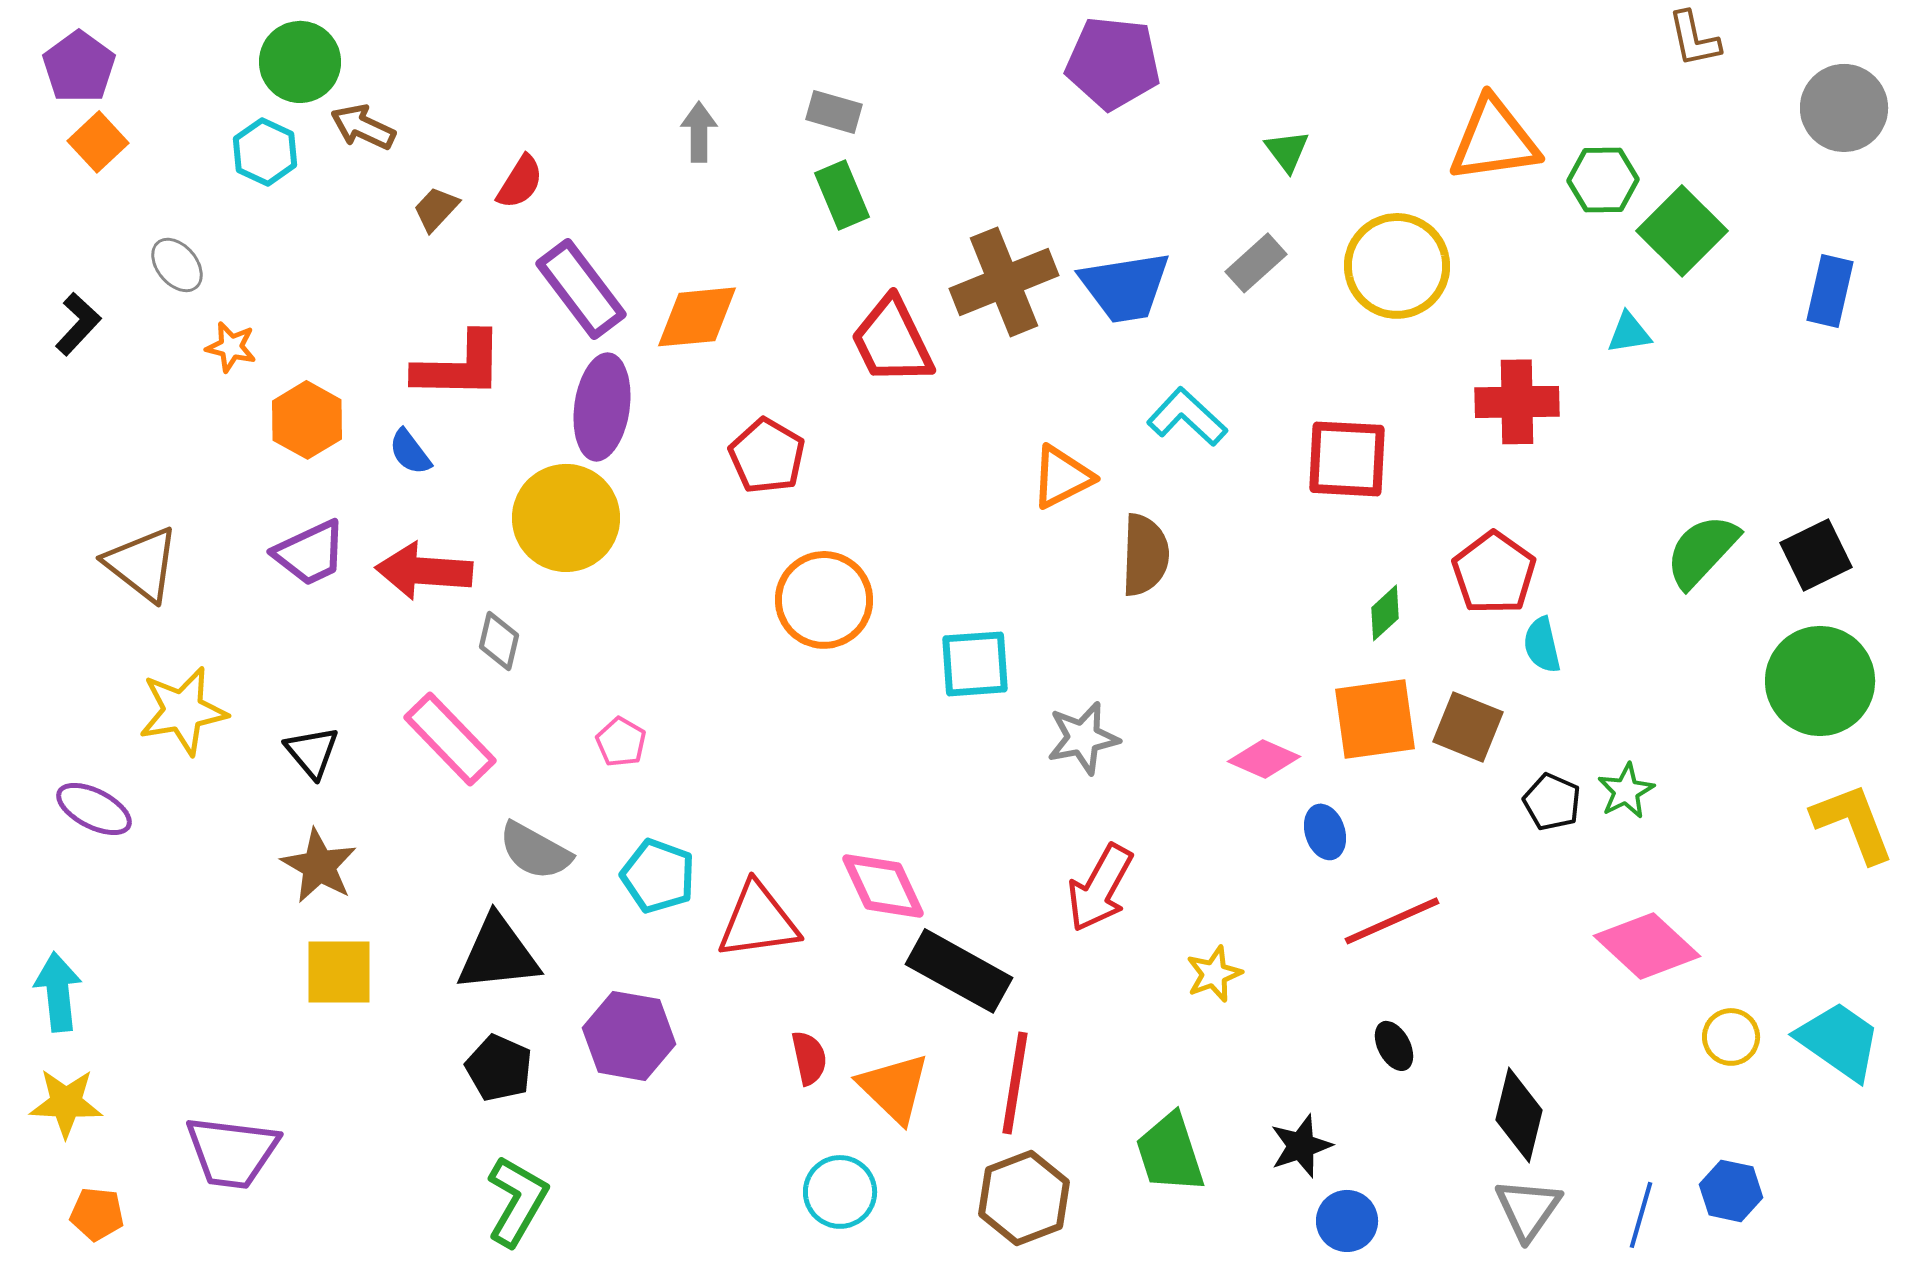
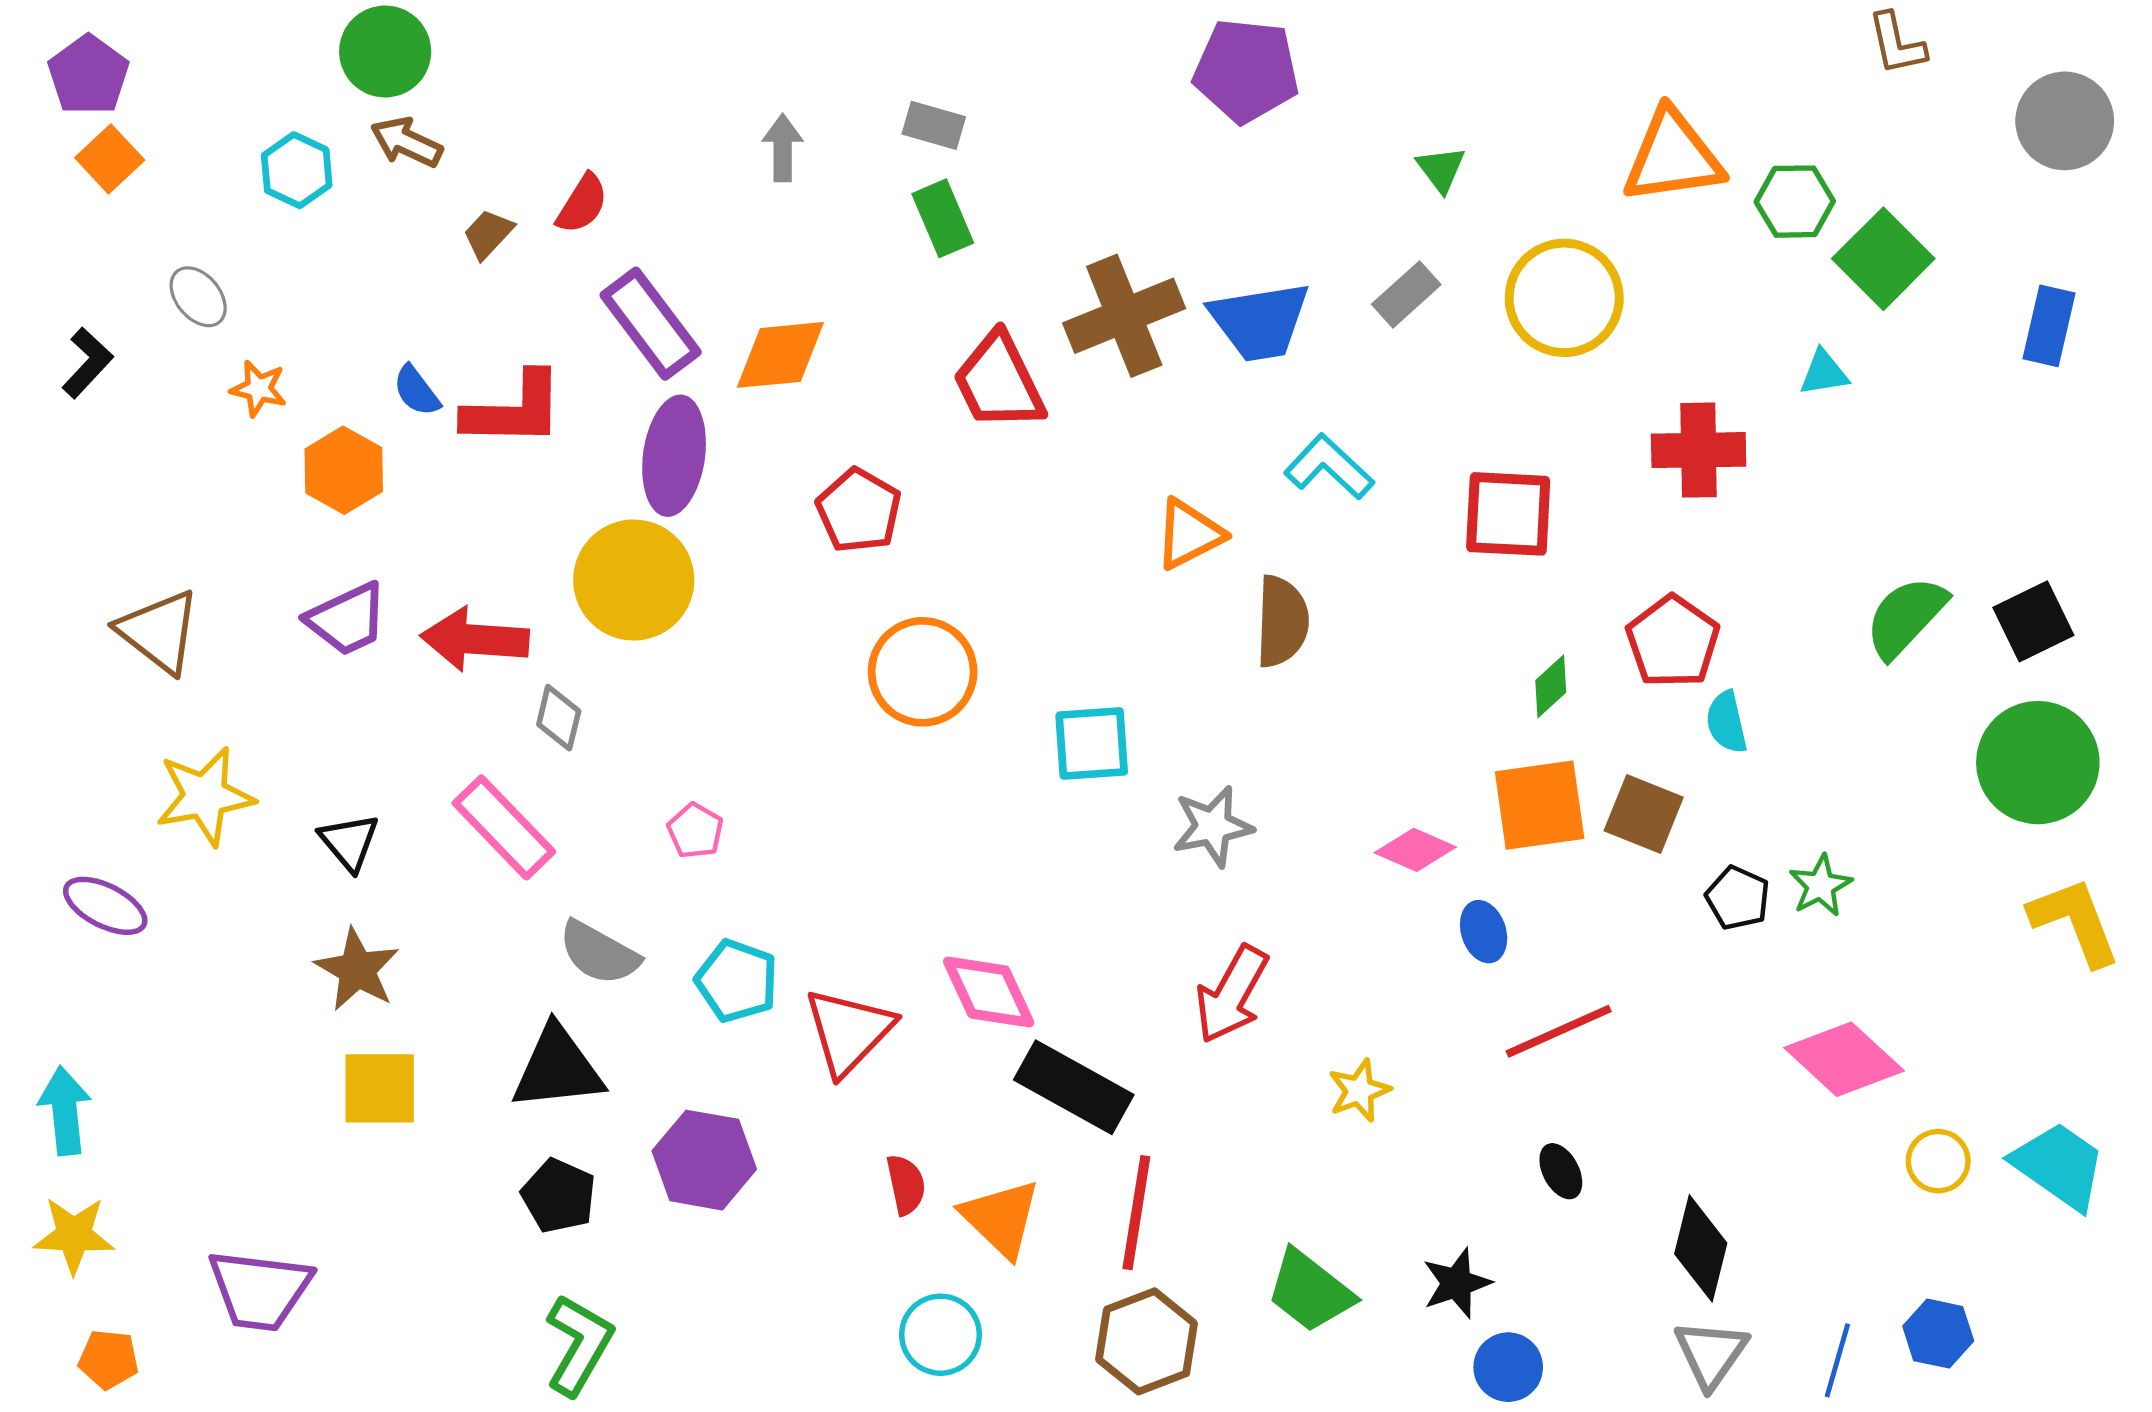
green circle: (300, 62) -> (385, 52), moved
blue semicircle: (410, 452) -> (416, 391), moved
red triangle: (758, 921) -> (849, 1031), turned -38
green trapezoid: (1170, 1153) -> (1310, 1291), turned -34

